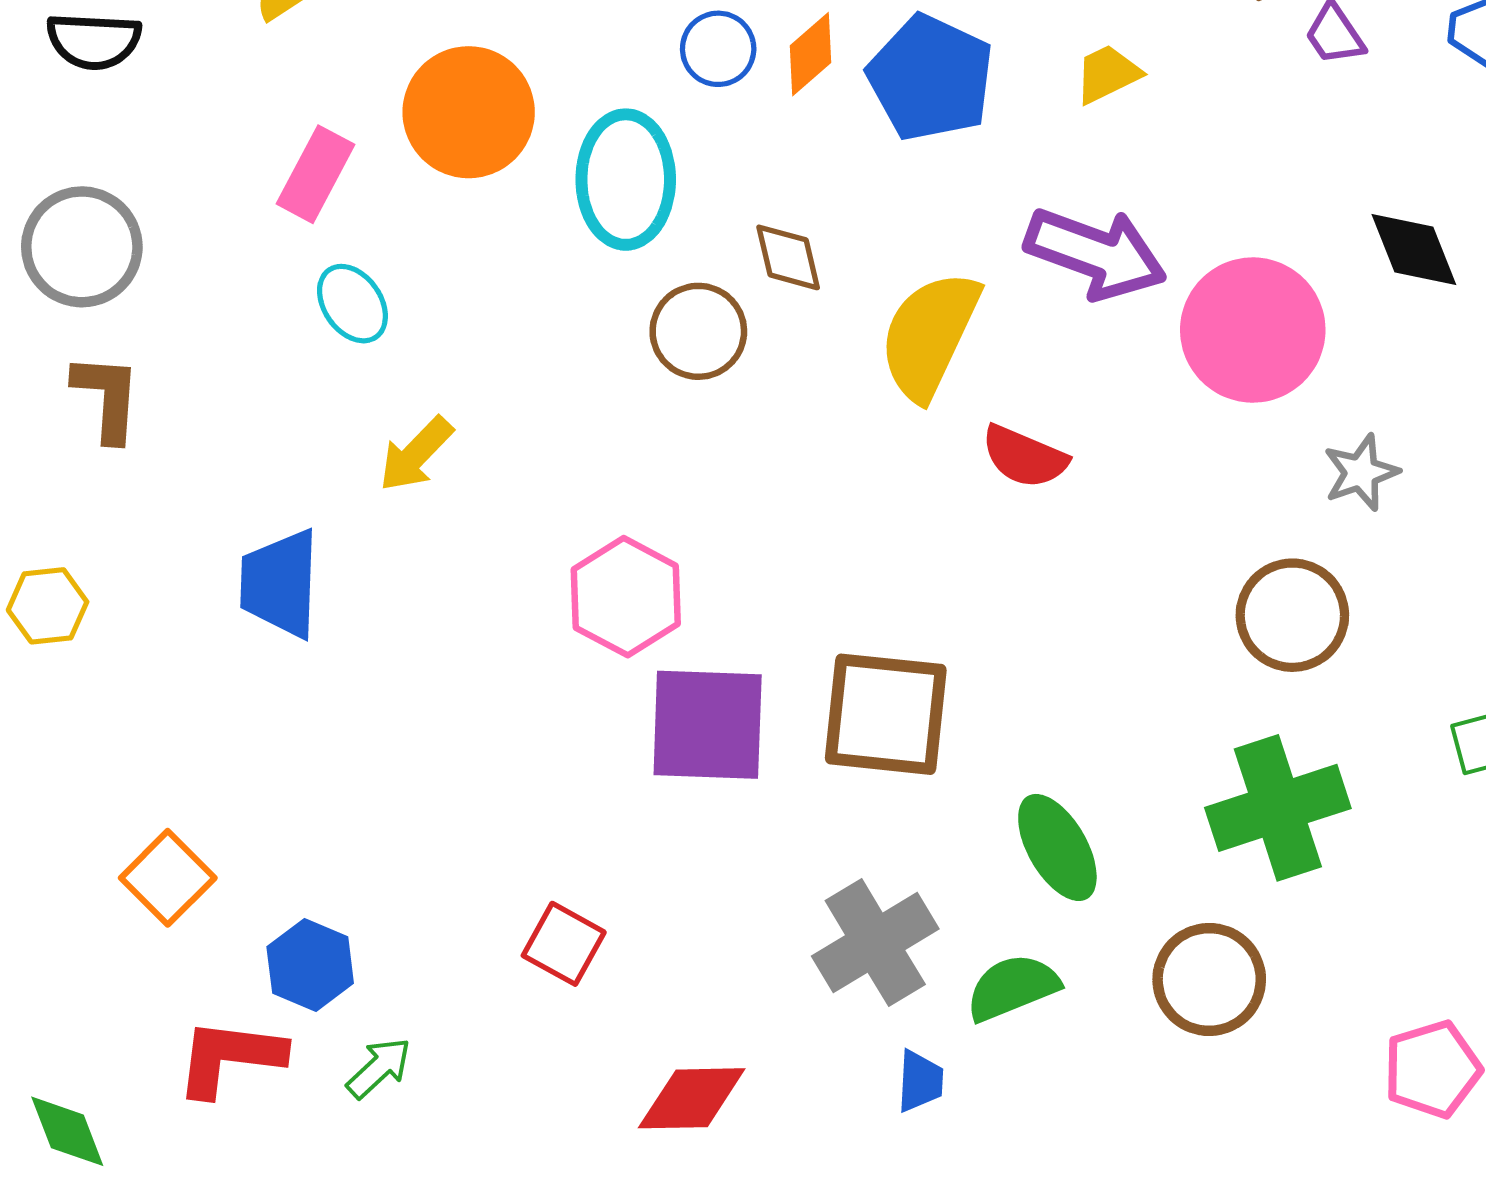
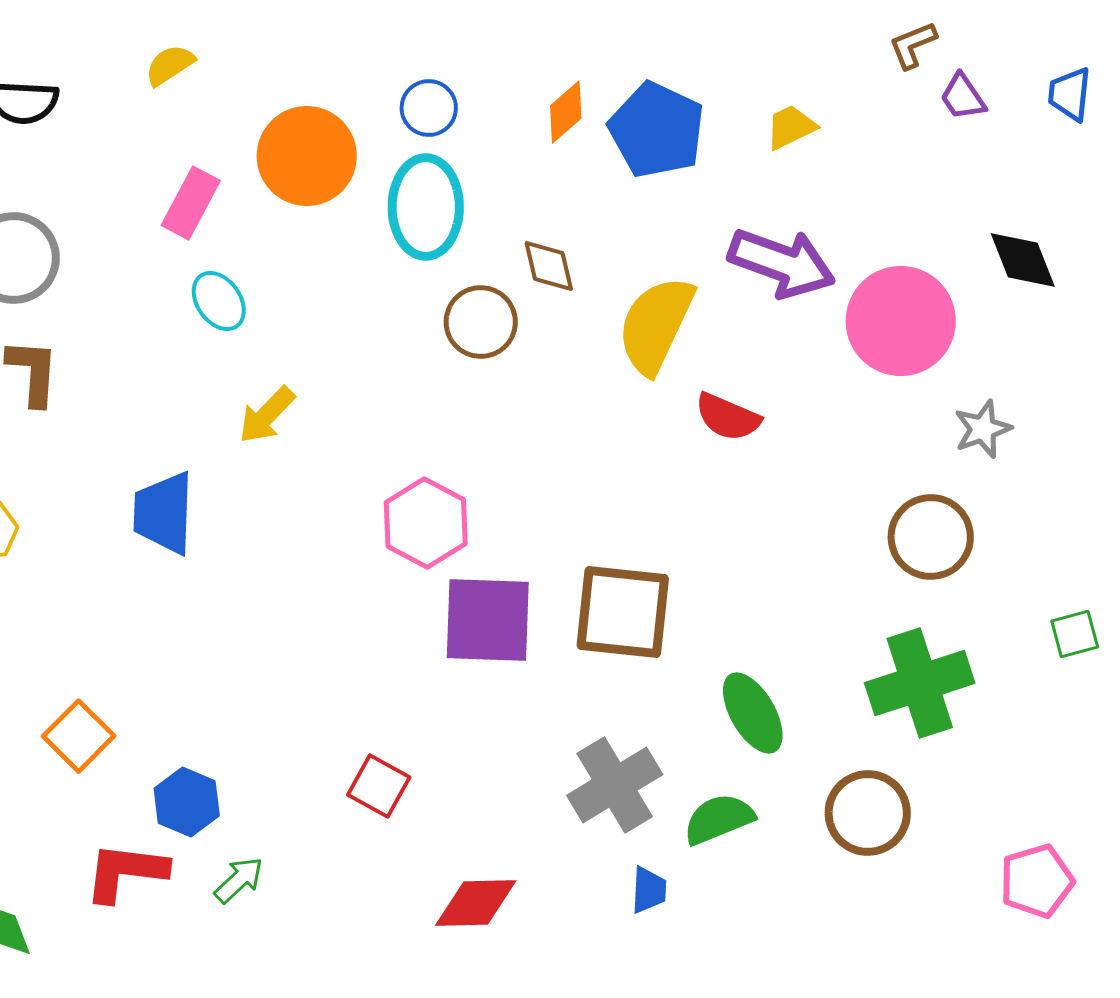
blue circle: (718, 49) -> (429, 108), moved

